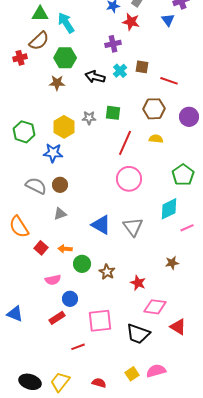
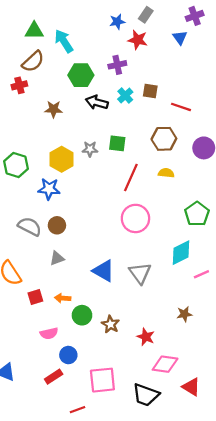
red cross: (20, 58) -> (19, 85), moved
green hexagon: (65, 58) -> (81, 75), moved
red square: (41, 248) -> (35, 297), turned 32

